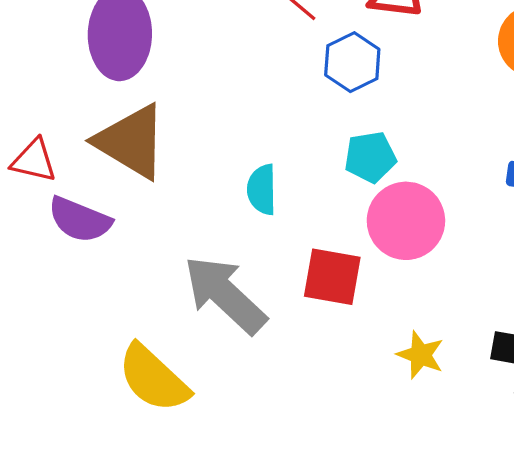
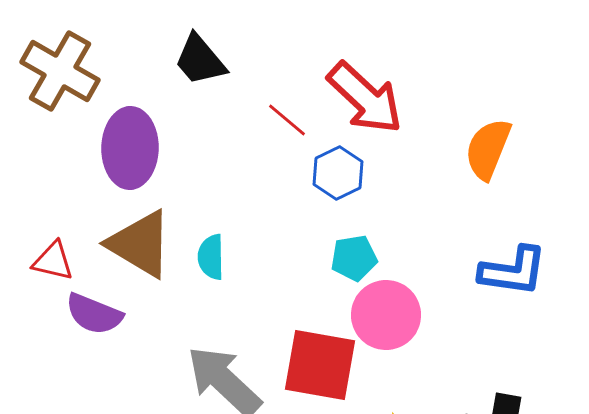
cyan semicircle: (262, 190) -> (211, 257), moved
red square: (332, 277) -> (320, 365), size x1.4

